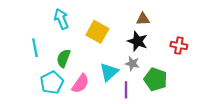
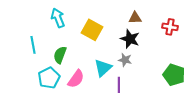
red cross: (179, 46) -> (170, 27), moved
green pentagon: (156, 79) -> (174, 75), moved

